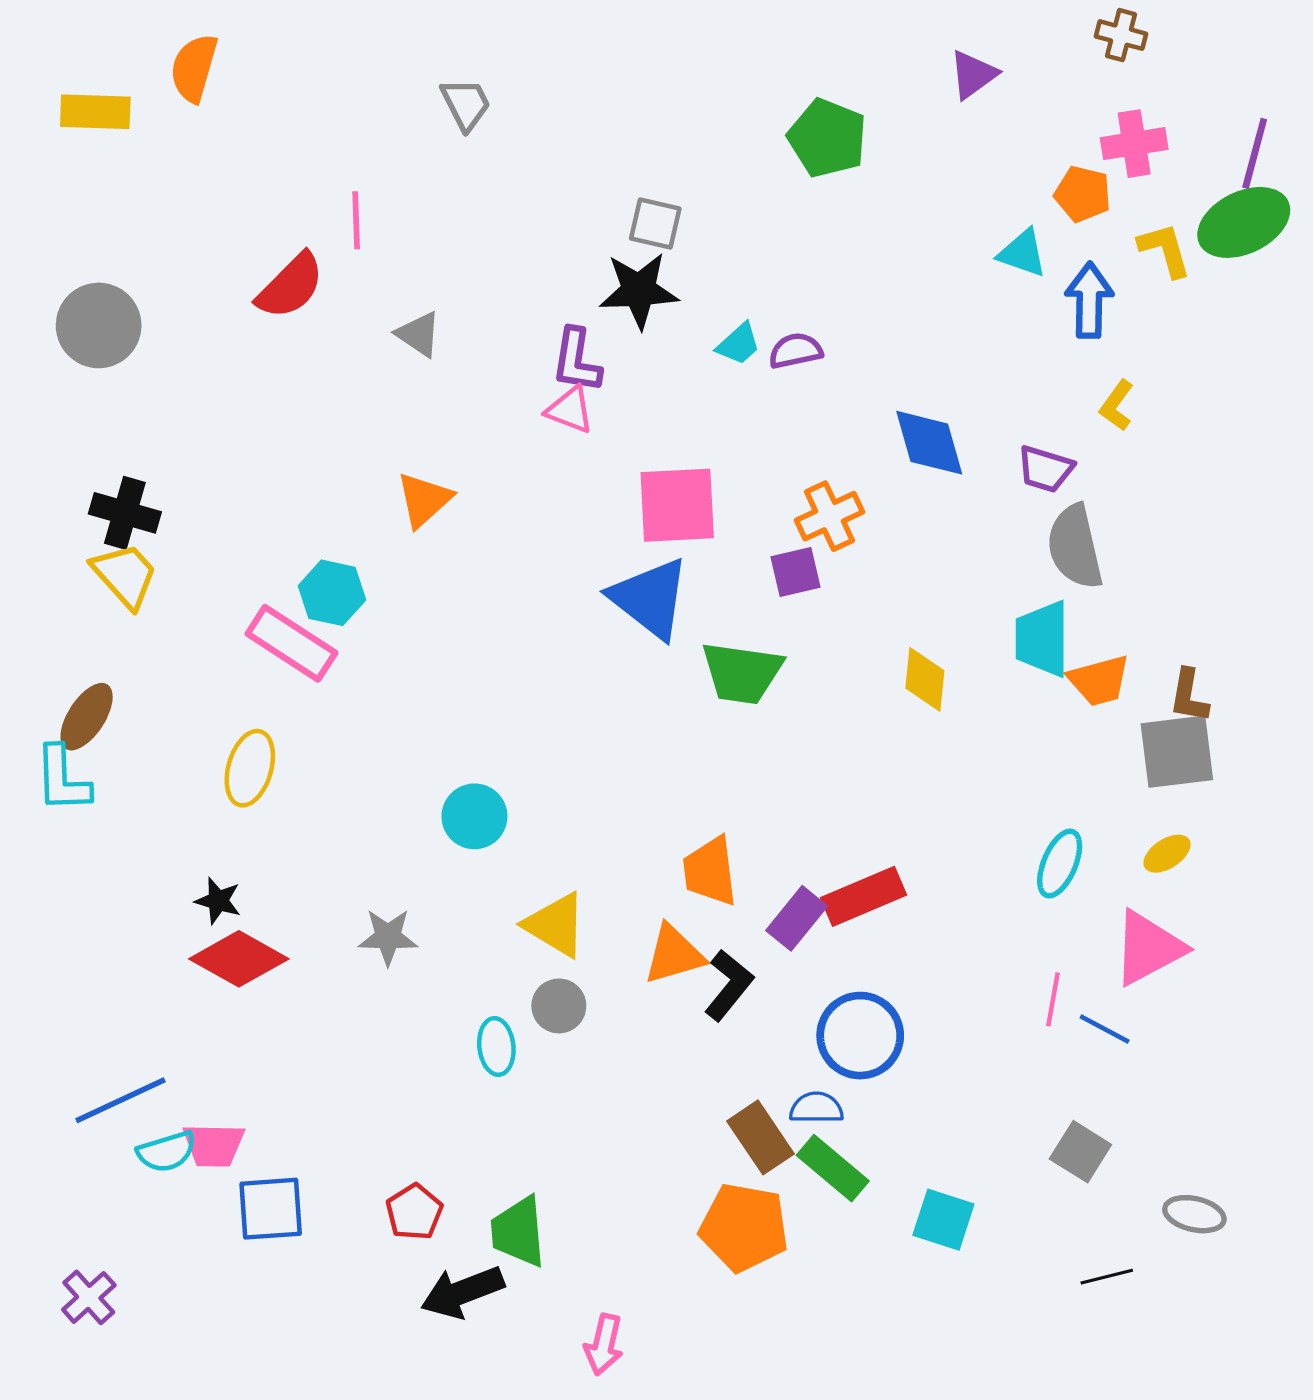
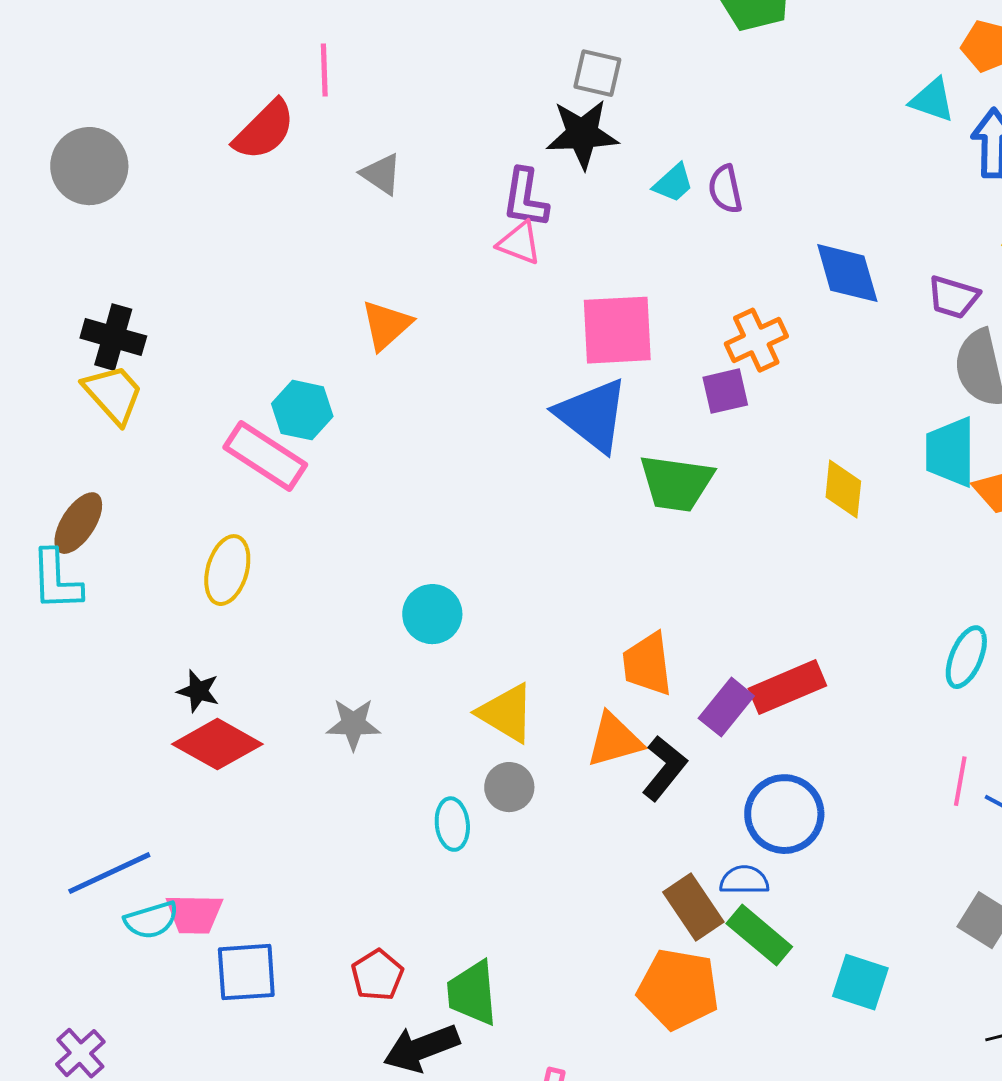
purple semicircle: (796, 351) -> (725, 189), turned -90

